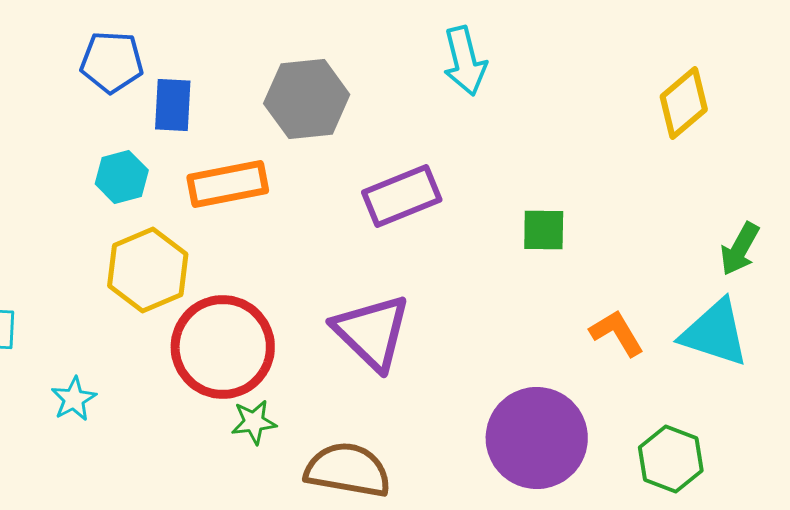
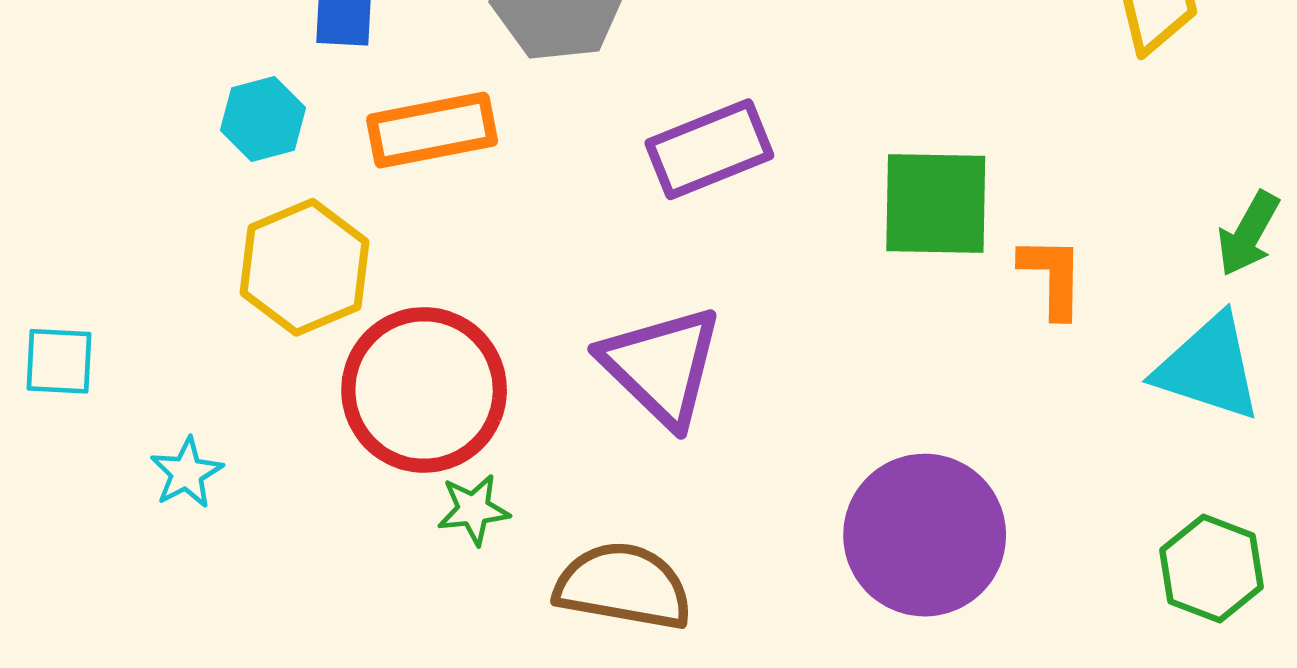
green square: (544, 230) -> (936, 203), size x1.6
orange L-shape: (617, 333) -> (1052, 277), moved, turned 32
green hexagon: (671, 459) -> (1212, 569), moved

